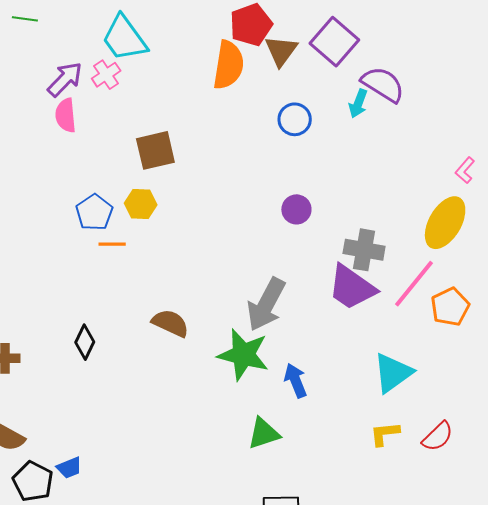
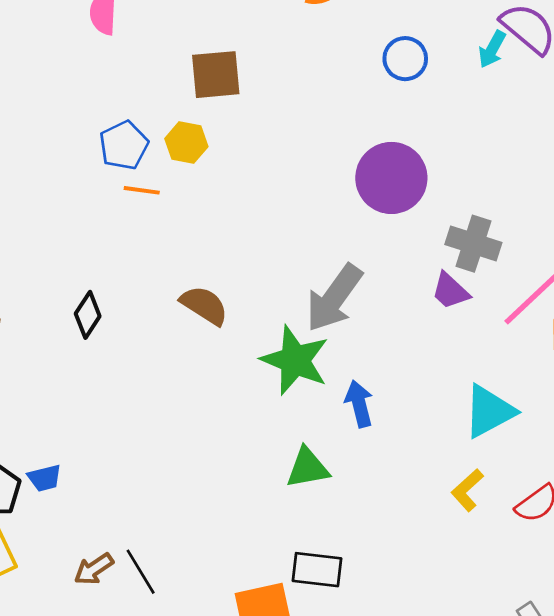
purple circle: (296, 209) -> (391, 178), size x1.8
purple trapezoid: (352, 287) -> (450, 291), size x0.6
yellow L-shape: (385, 434) -> (467, 490), turned -44

